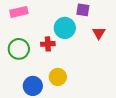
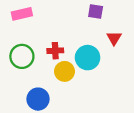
cyan circle: (65, 28) -> (88, 58), moved
yellow circle: (58, 77) -> (64, 71), moved

